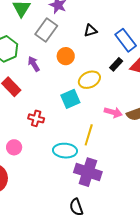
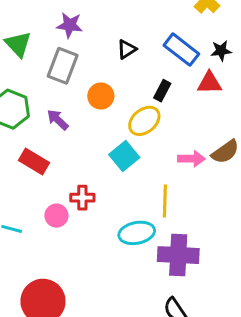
black rectangle: (116, 64) -> (162, 91), moved
pink circle: (14, 147) -> (56, 216), moved

